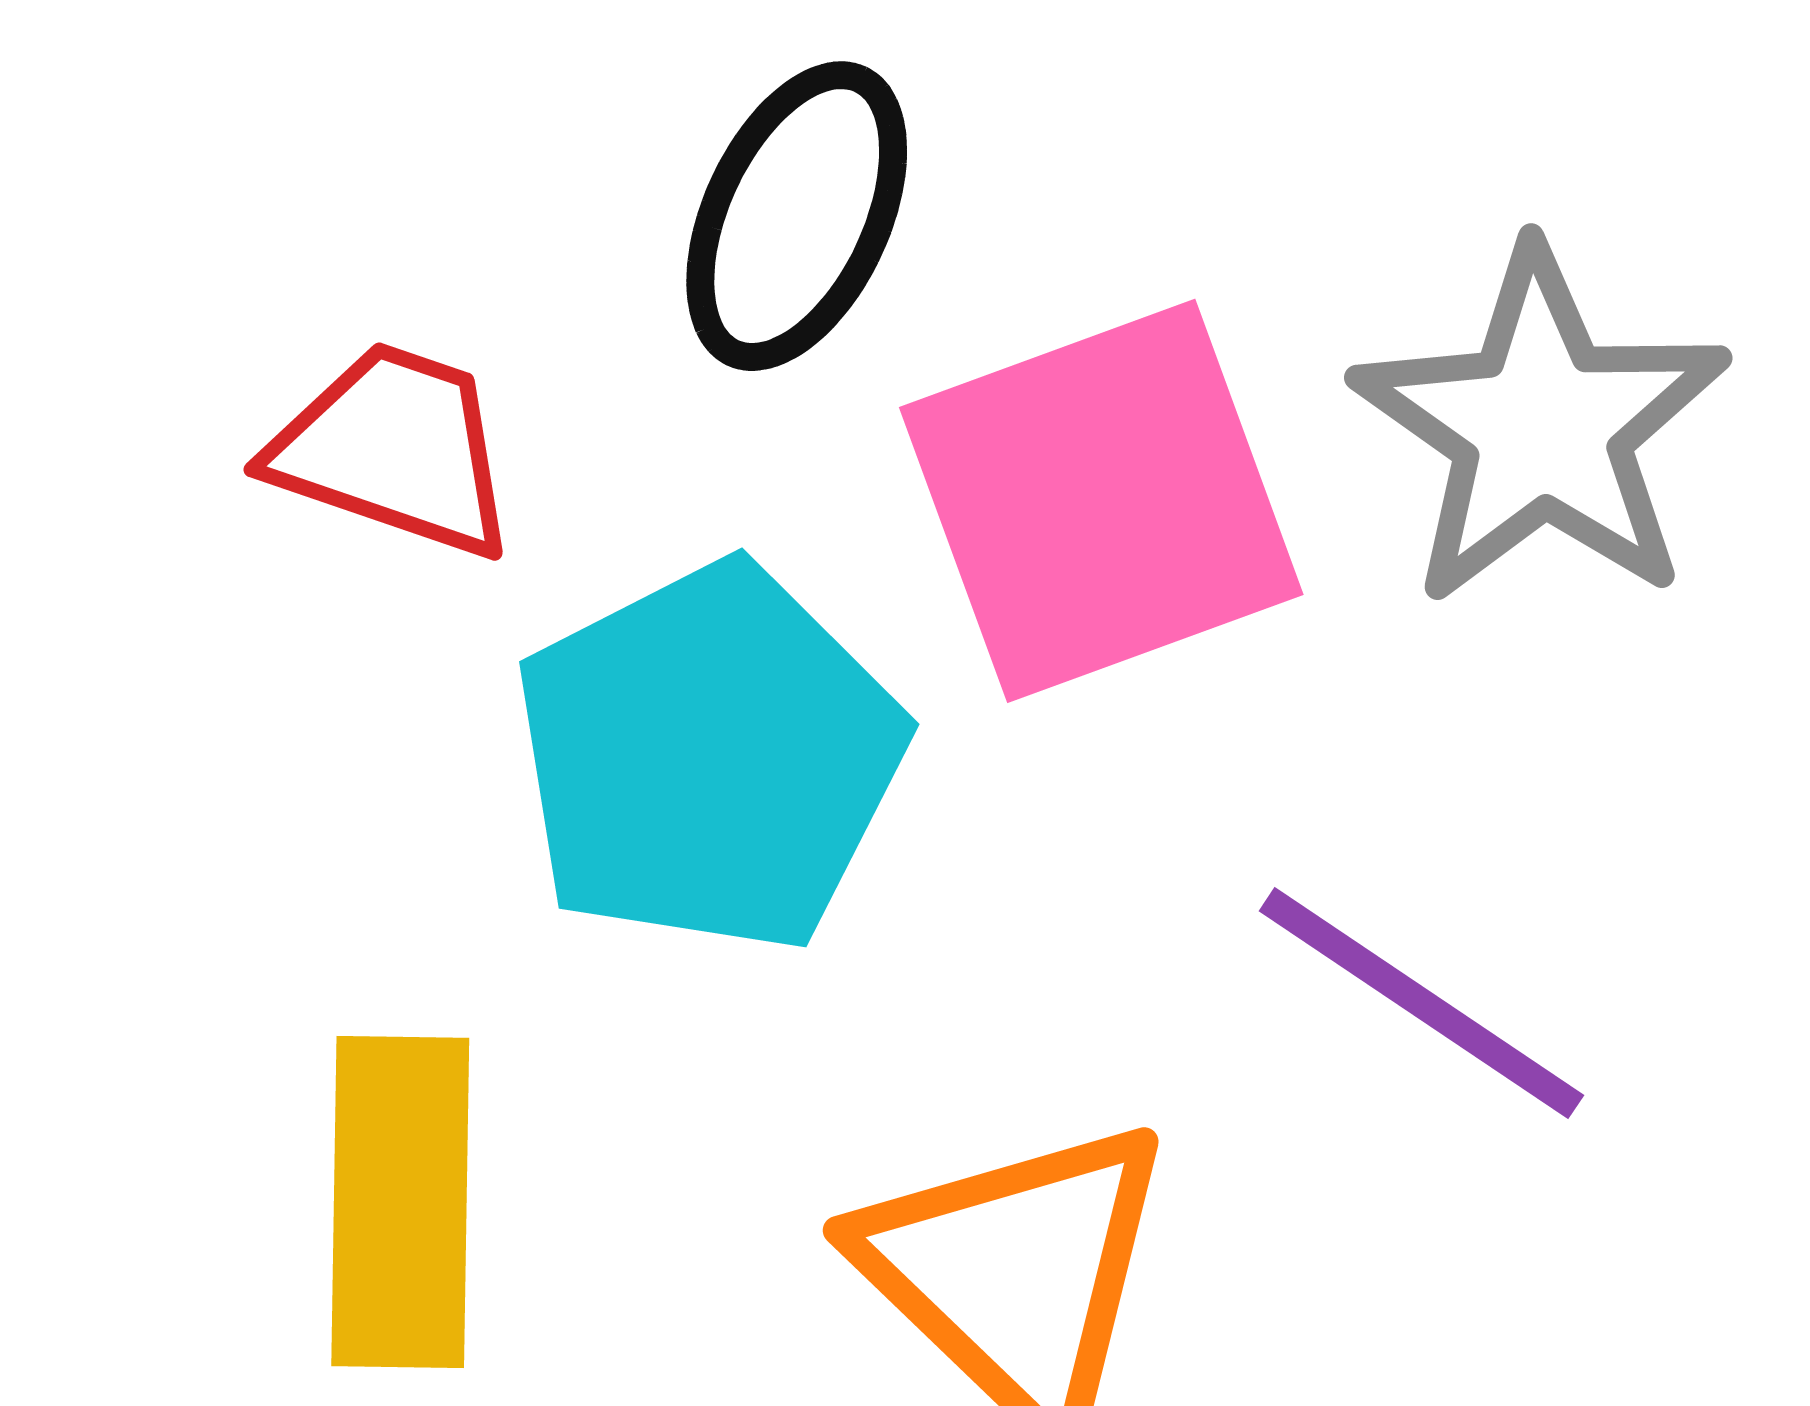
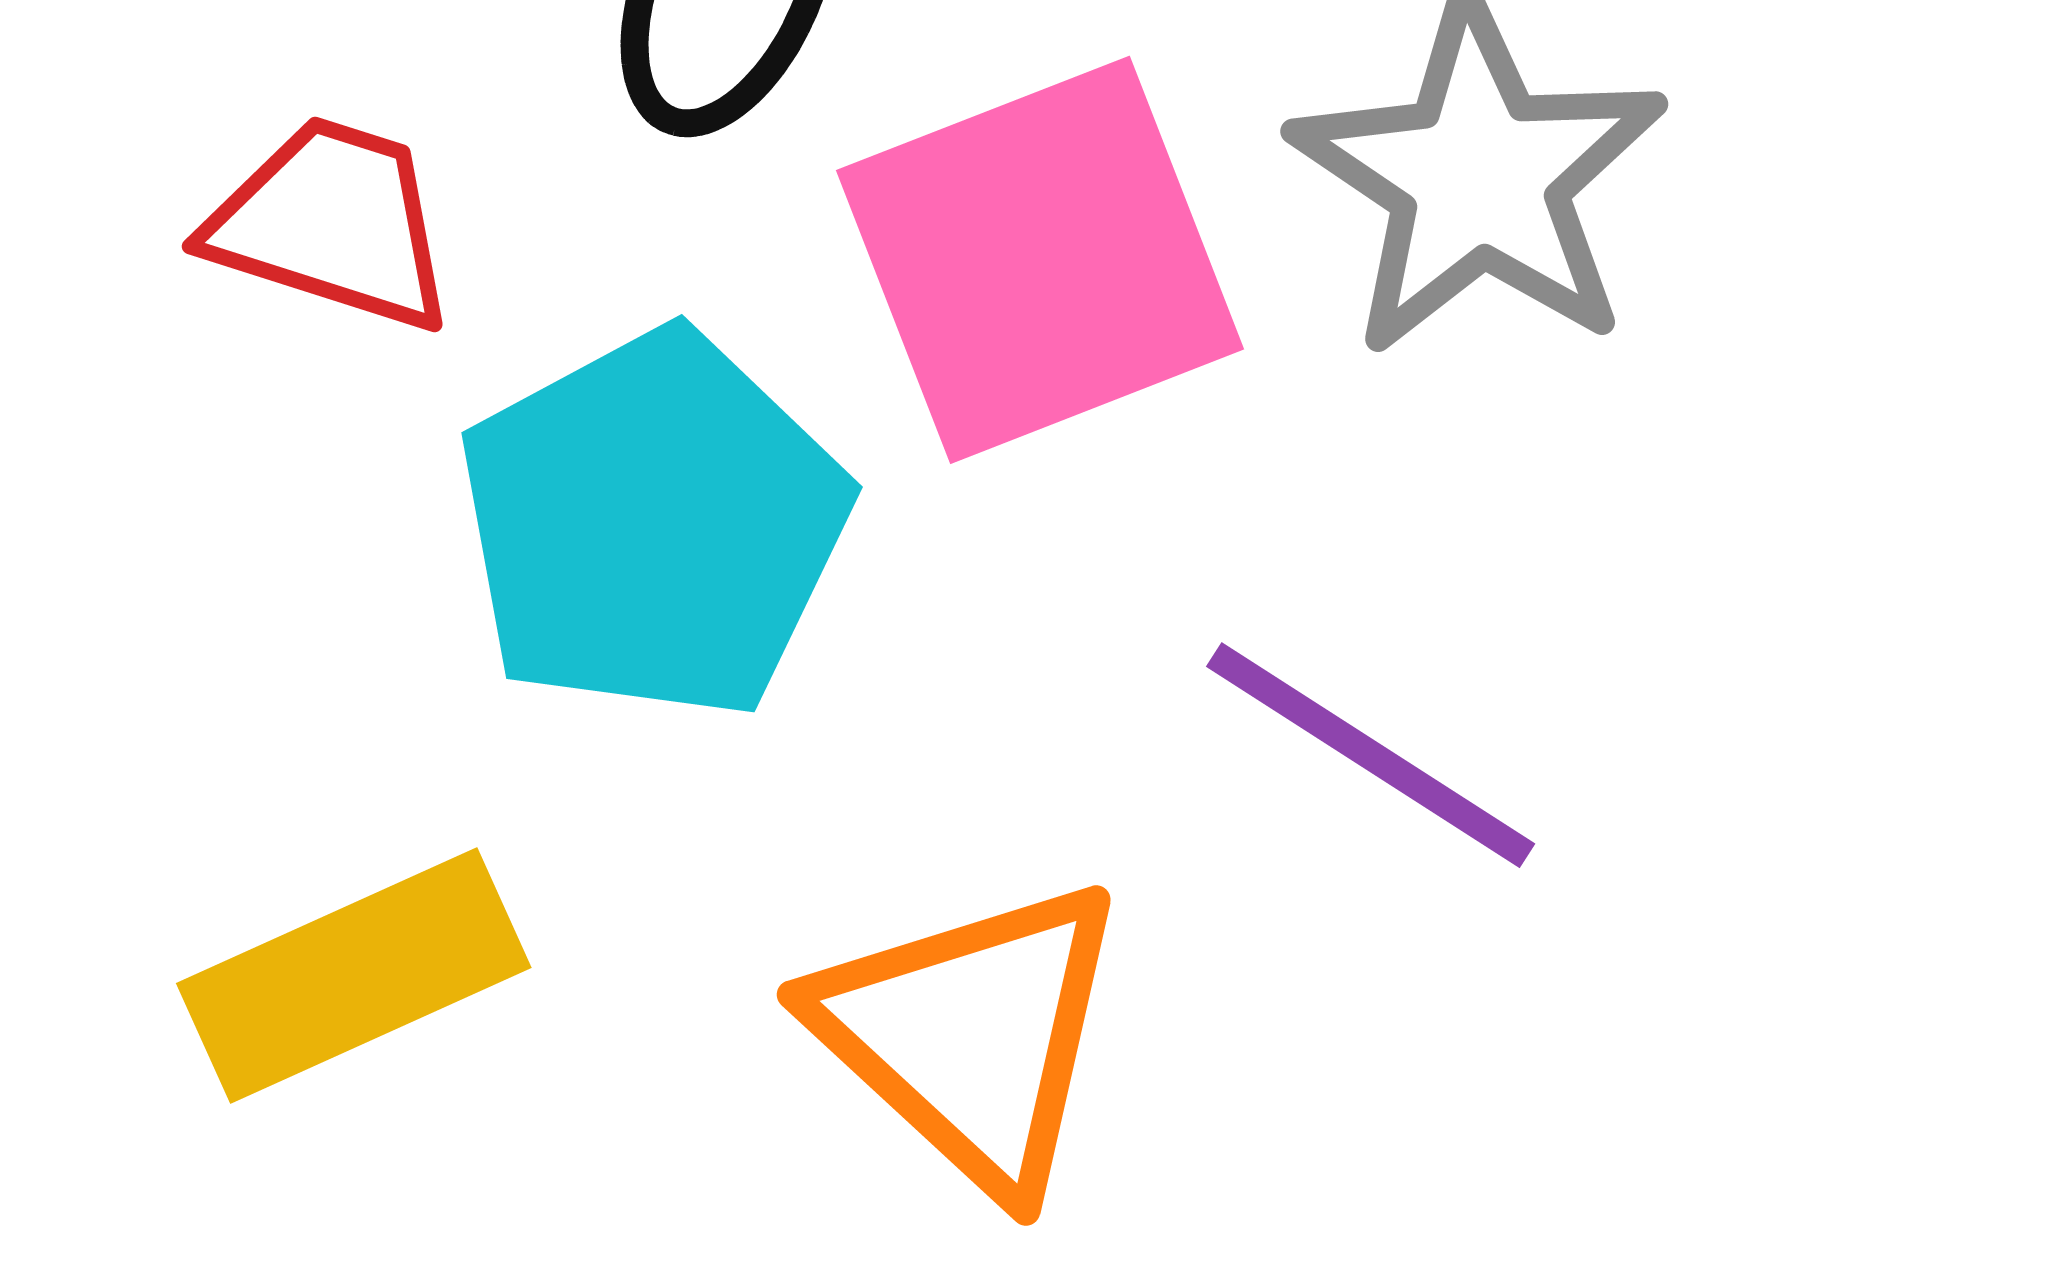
yellow rectangle: (400, 1202) -> (354, 975), turned 66

